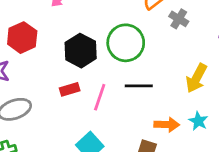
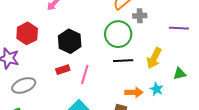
gray cross: (179, 19) -> (140, 16), turned -32
green circle: (126, 43) -> (118, 34), moved
black line: (139, 86) -> (123, 61), moved

